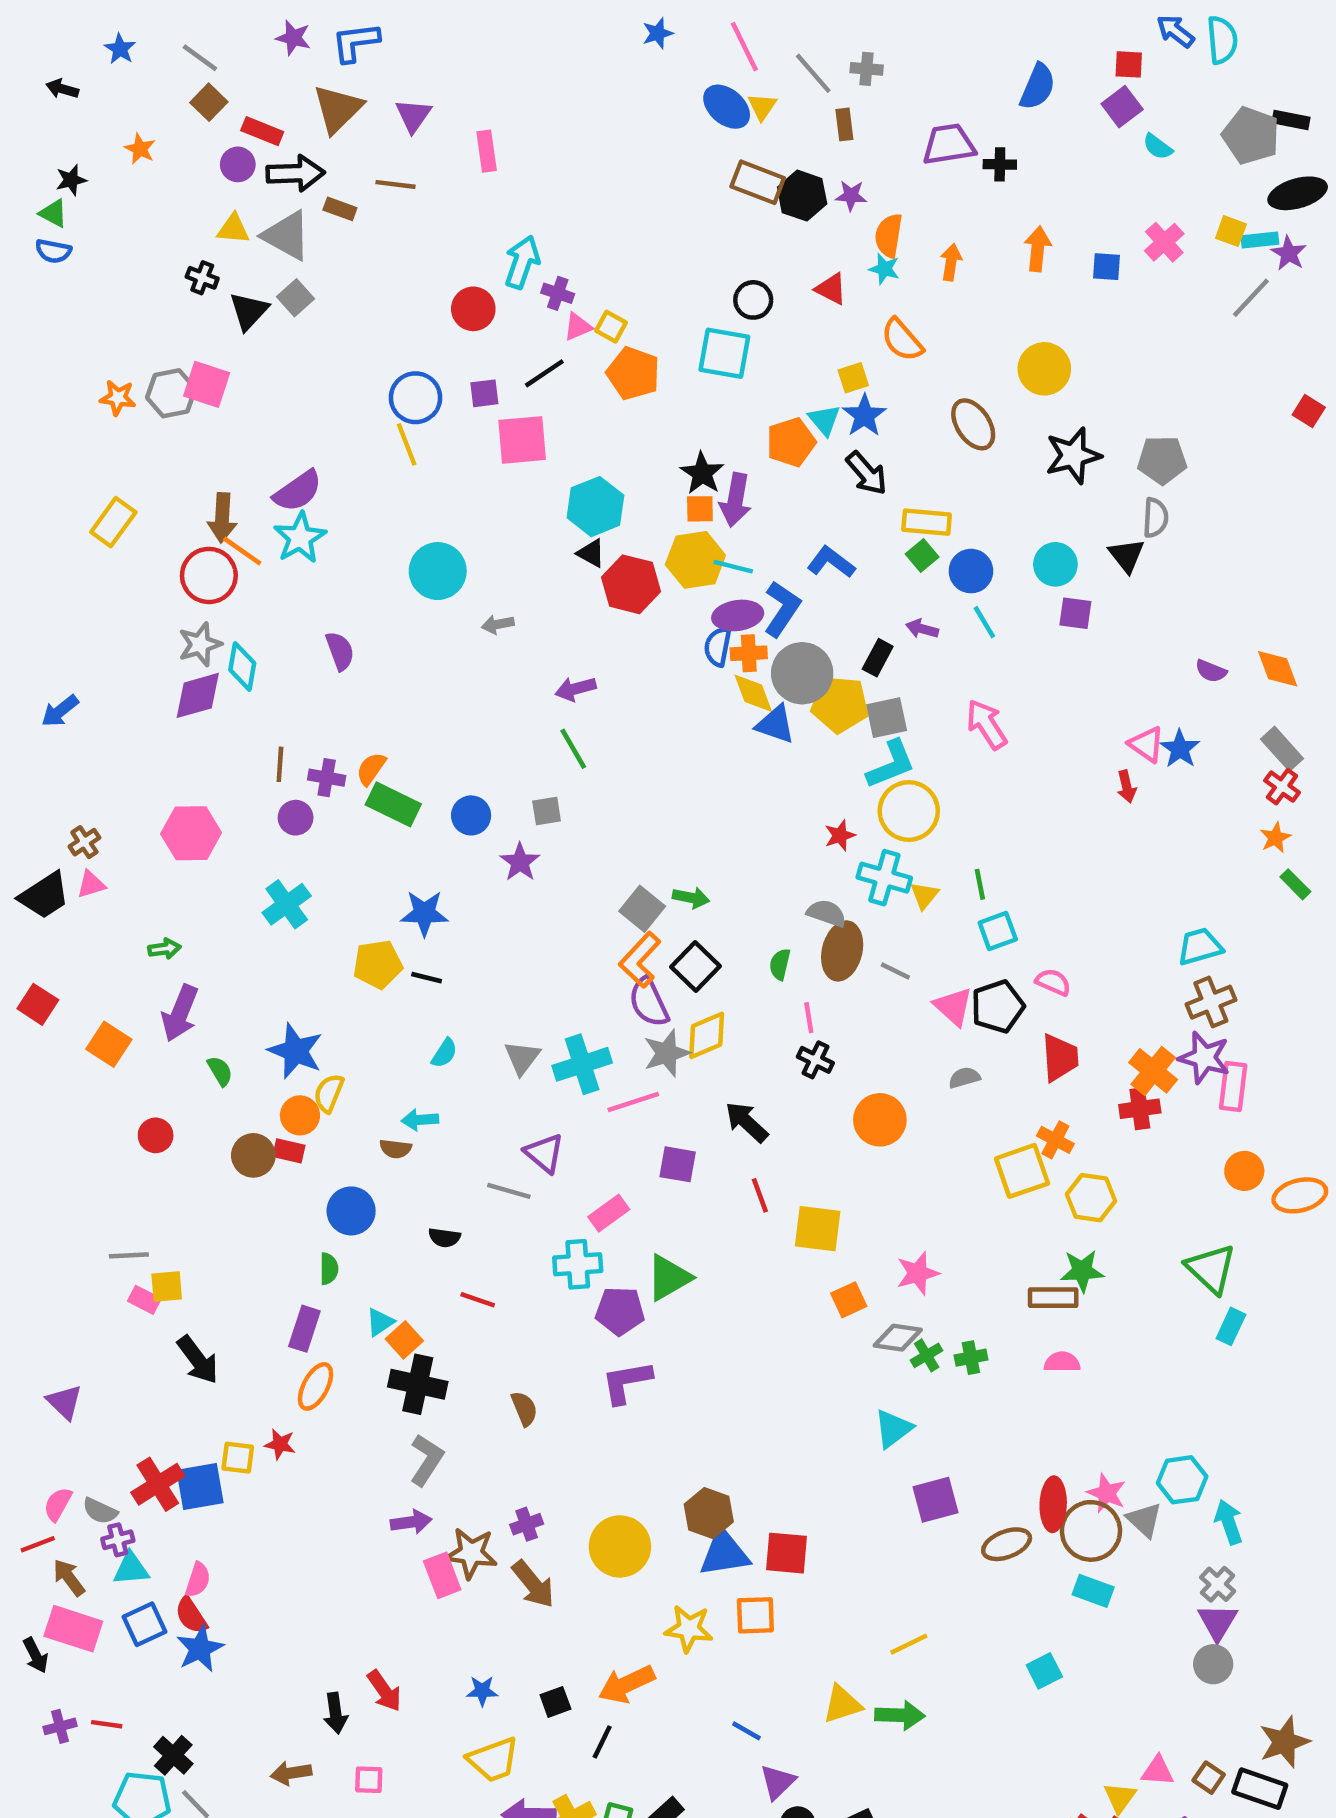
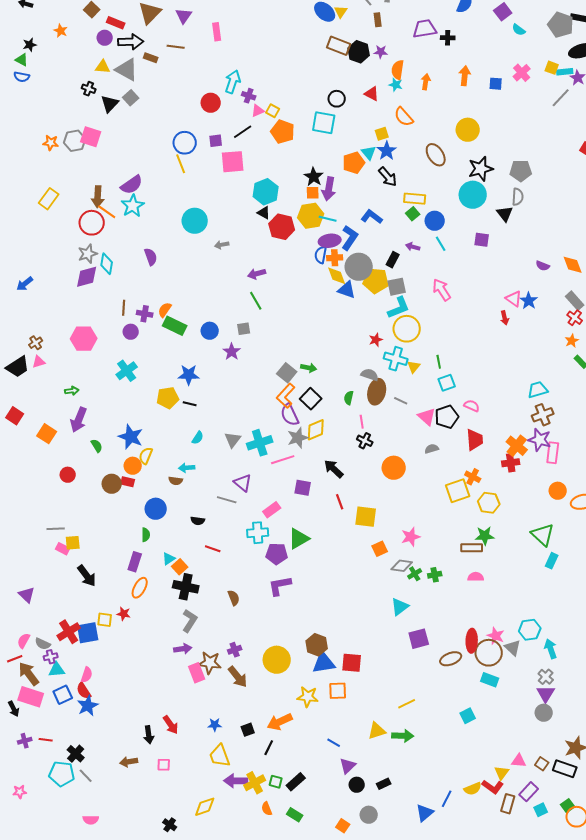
cyan circle: (1055, 564) -> (473, 195), moved, size x1.4
brown arrow: (69, 1578) -> (29, 674), size x1.4
yellow trapezoid: (493, 1760) -> (220, 756), turned 90

